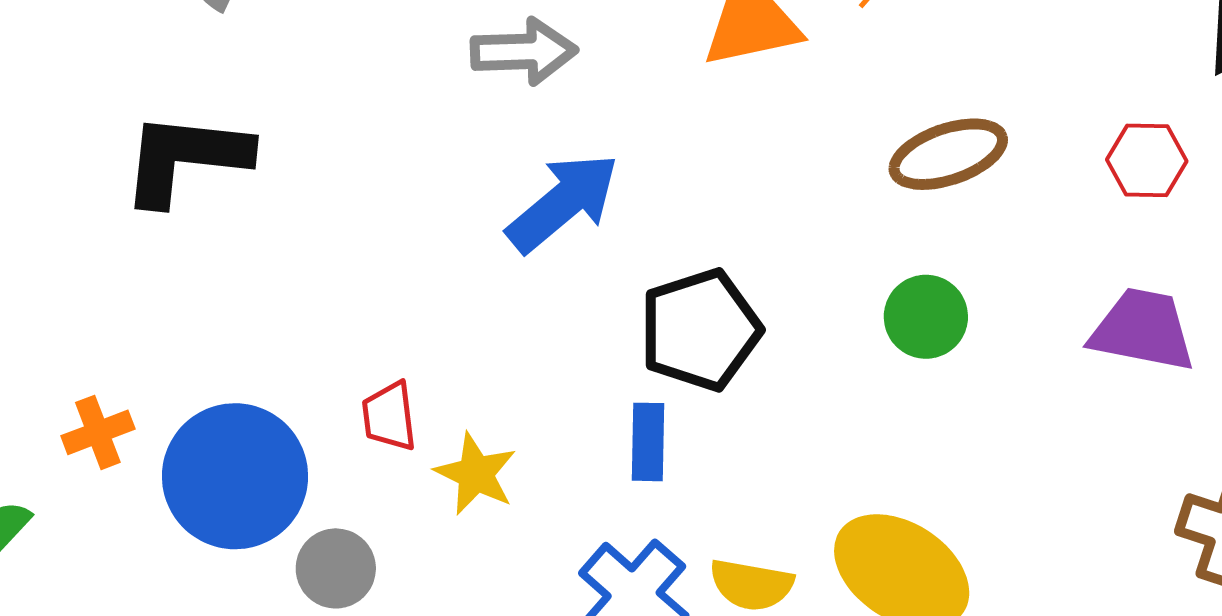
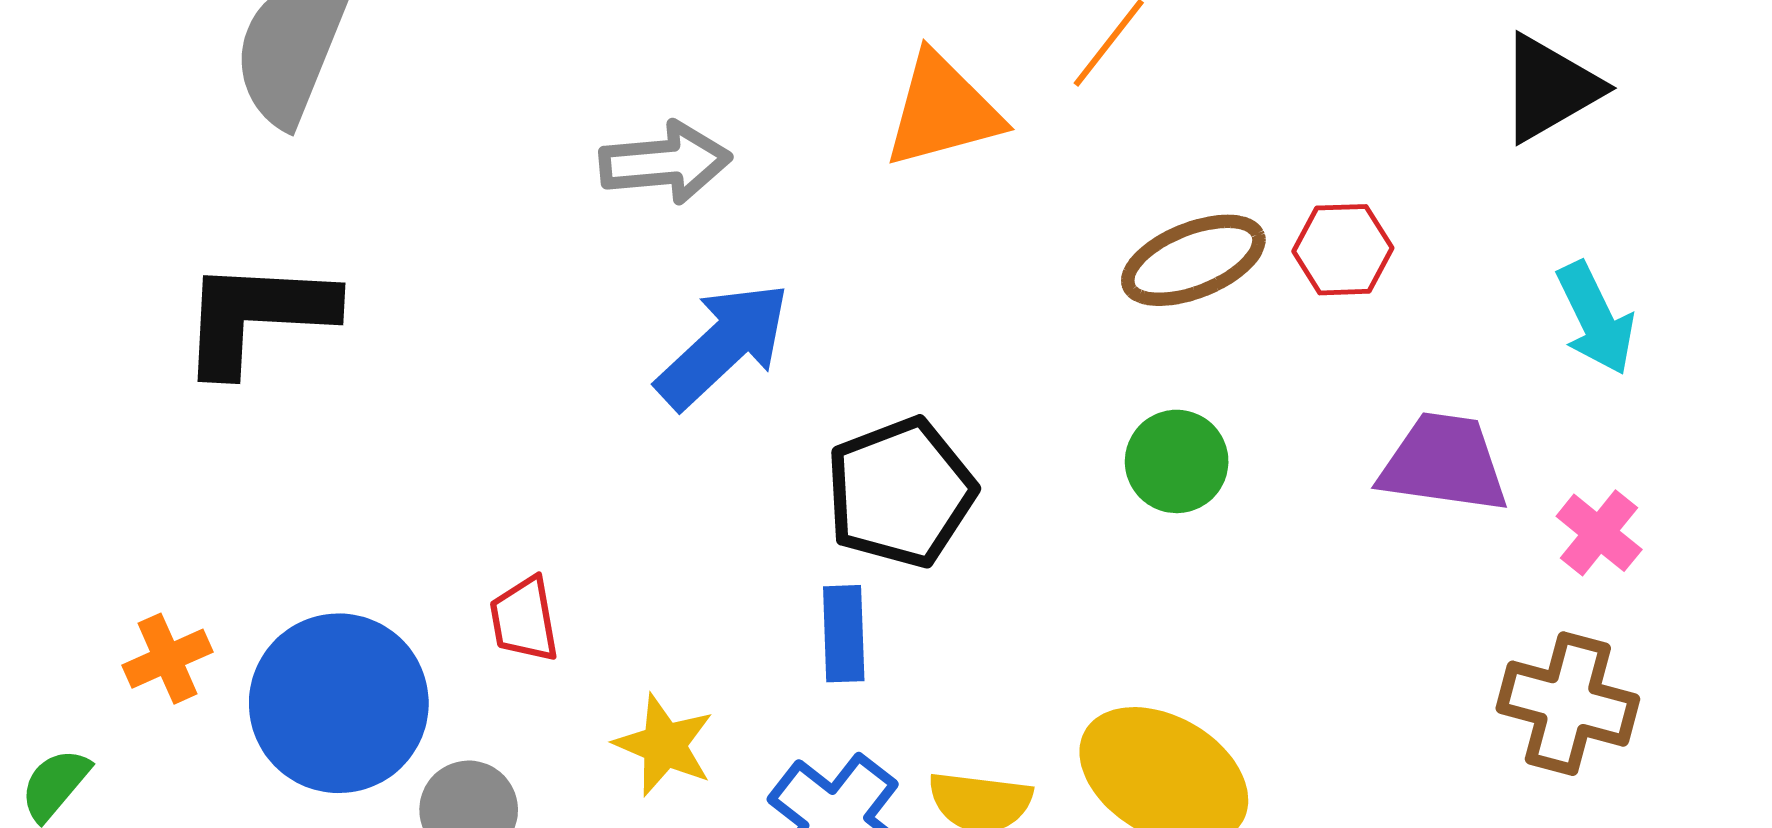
red hexagon: (1147, 160) -> (1343, 250), moved
yellow star: (476, 474) -> (664, 745), moved

